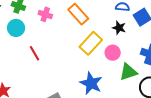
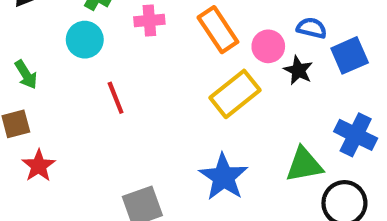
pink cross: (45, 14) -> (149, 21), turned -32
pink circle: (113, 53) -> (268, 46), moved

